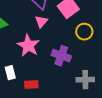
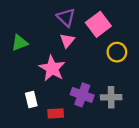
purple cross: (61, 56) -> (82, 95), moved
gray cross: (85, 80) -> (111, 97), moved

